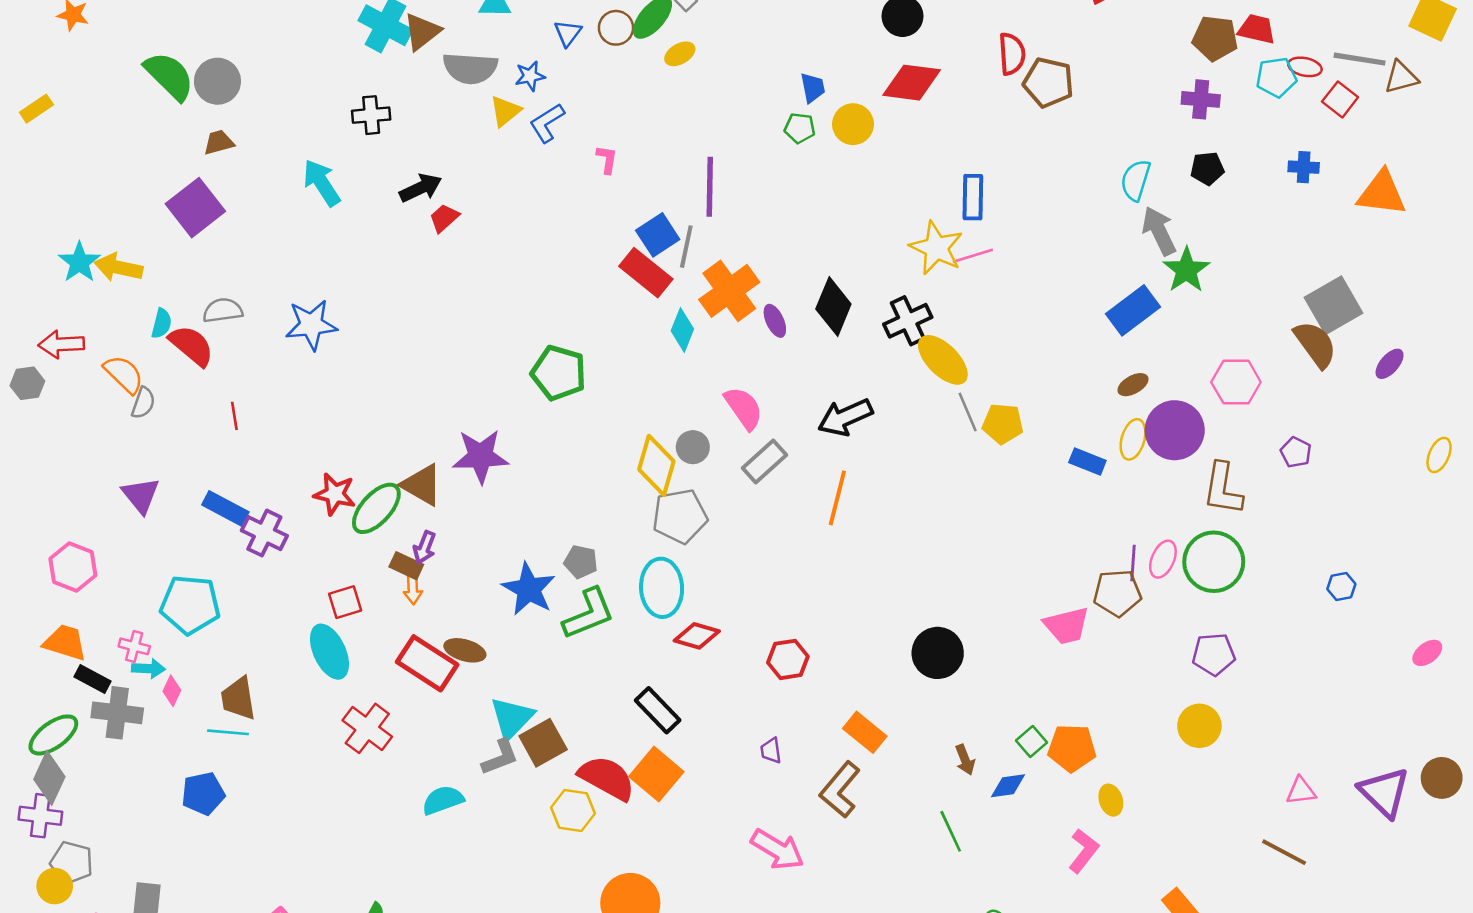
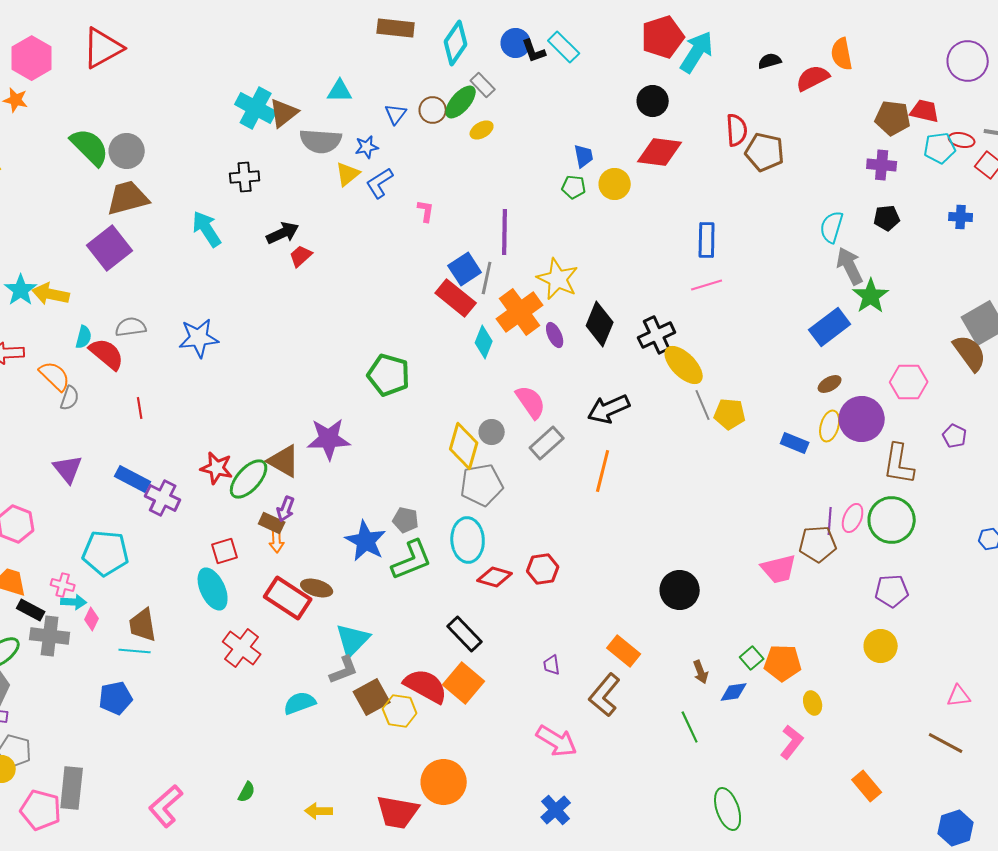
brown trapezoid: (219, 142) -> (128, 198), size x1.8
yellow star: (936, 248) -> (558, 279), moved
red hexagon: (788, 659) -> (543, 569), moved
brown square: (543, 743) -> (372, 697), moved

